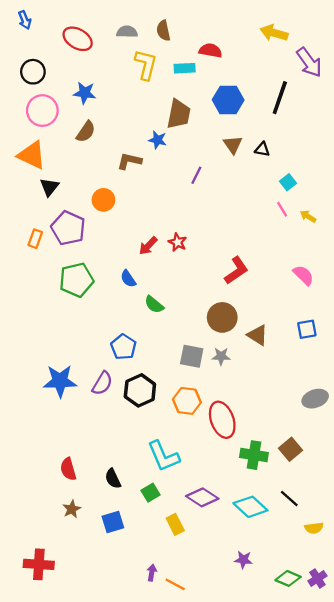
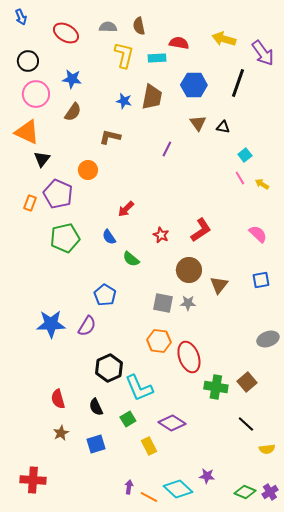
yellow arrow: (274, 33) -> (224, 39), moved
blue star: (158, 140) -> (124, 101), moved
red star: (178, 242) -> (161, 235), moved
brown triangle: (258, 335) -> (219, 285), turned 36
black hexagon: (140, 390) -> (109, 368), moved
cyan diamond: (250, 507) -> (178, 489), moved

